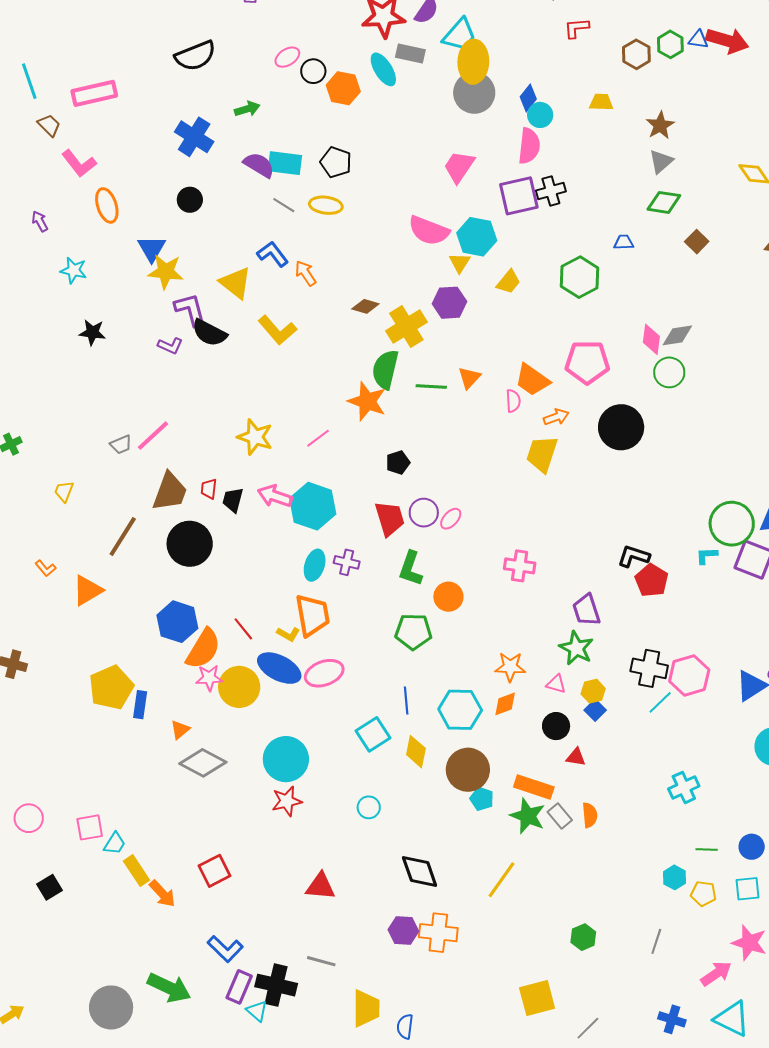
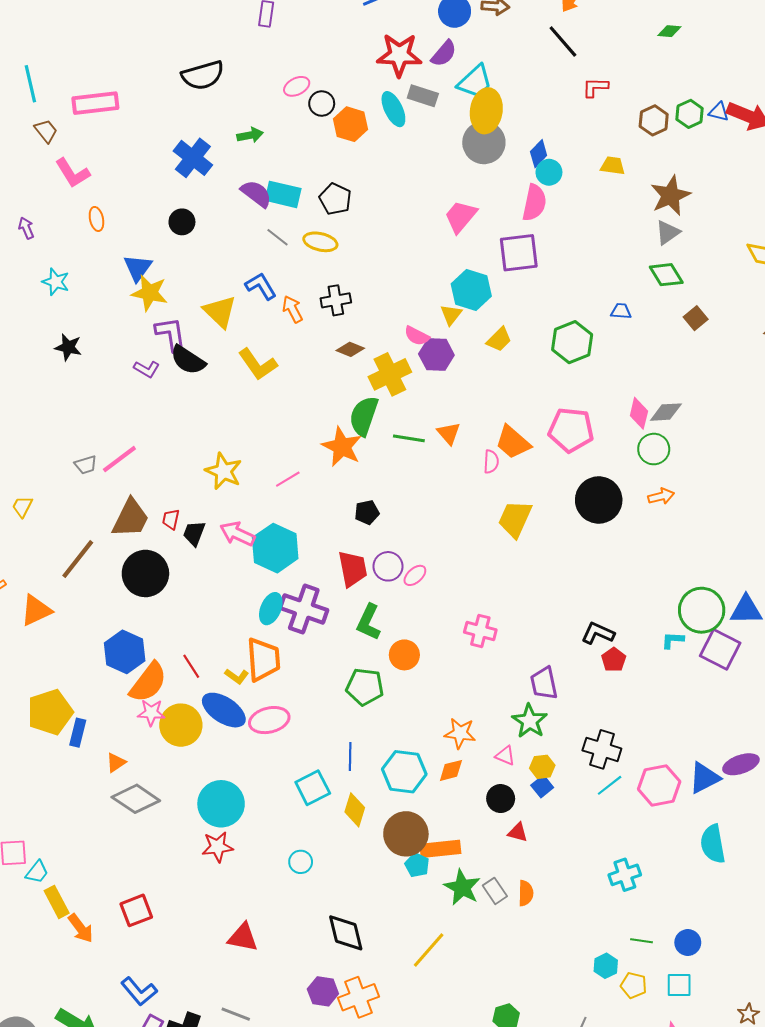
brown star: (660, 125) -> (670, 196), size x1.4
black cross: (551, 191) -> (336, 300), moved
green diamond: (664, 202) -> (666, 275), turned 44
orange ellipse: (107, 205) -> (96, 219), size x0.7
pink semicircle: (429, 231) -> (417, 336), moved, size x0.6
orange triangle: (469, 378) -> (449, 433), turned -30
orange arrow: (556, 417) -> (661, 496), moved
purple cross: (347, 562) -> (304, 609), size x1.8
red pentagon: (652, 580) -> (614, 660), size x0.7
pink hexagon: (689, 675) -> (659, 785), moved
orange rectangle: (534, 787) -> (440, 849), moved, turned -30
orange cross: (438, 933) -> (358, 997), turned -33

